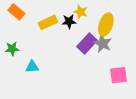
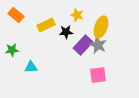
black star: (69, 21) -> (66, 32), moved
pink square: (118, 75) -> (98, 75), moved

